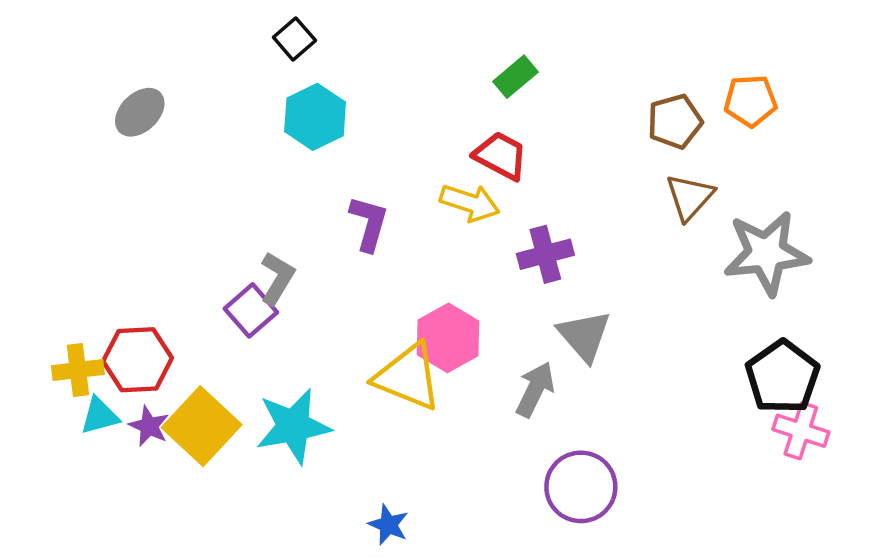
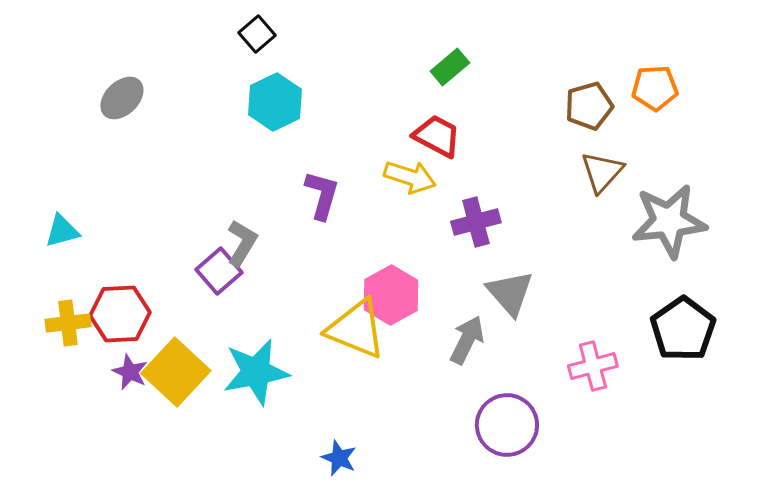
cyan triangle: (100, 416) -> (62, 231), moved
pink cross: (801, 431) -> (593, 366), moved, turned -33

